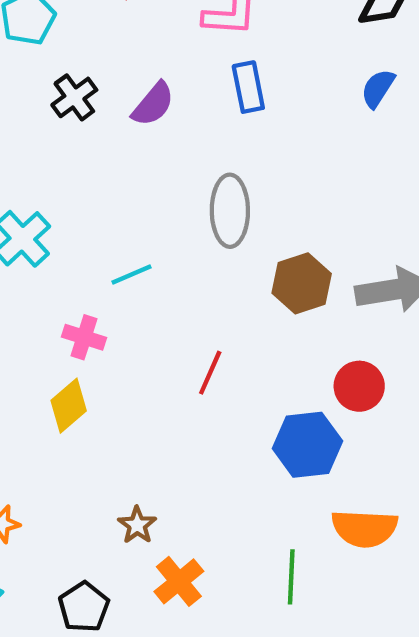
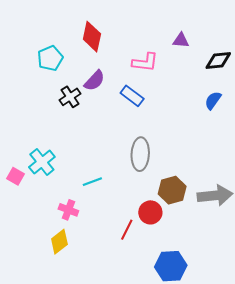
blue rectangle: (248, 87) -> (132, 96), moved, turned -45
purple semicircle: (153, 104) -> (95, 81), moved
red circle: (359, 386) -> (150, 212), moved

